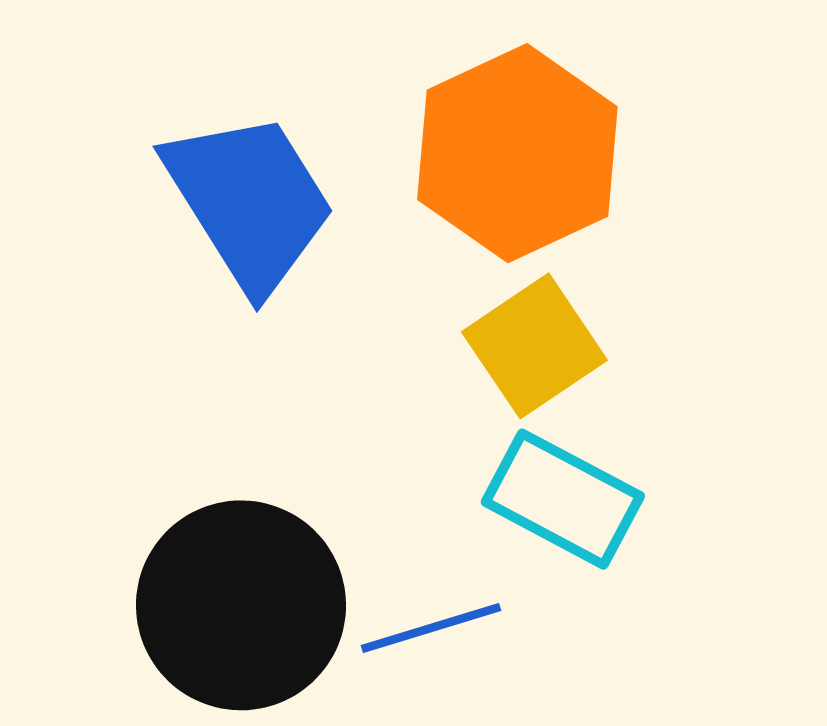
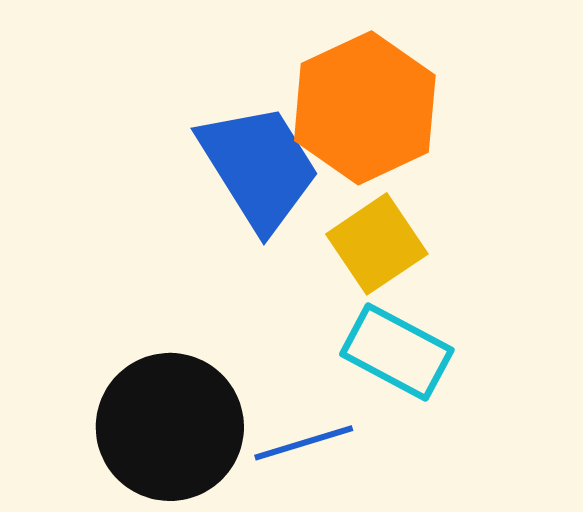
blue trapezoid: (250, 201) -> (259, 167), moved

